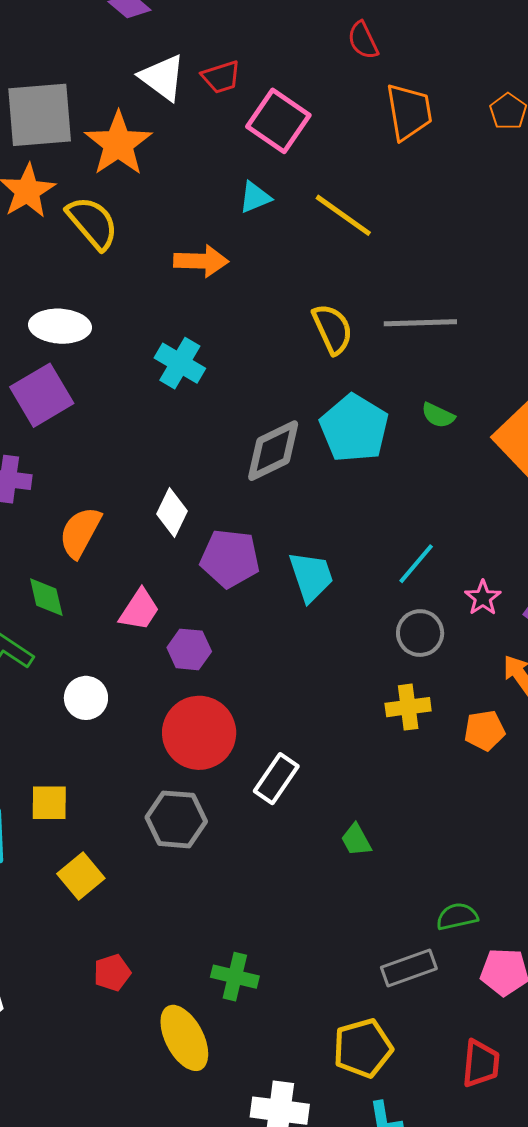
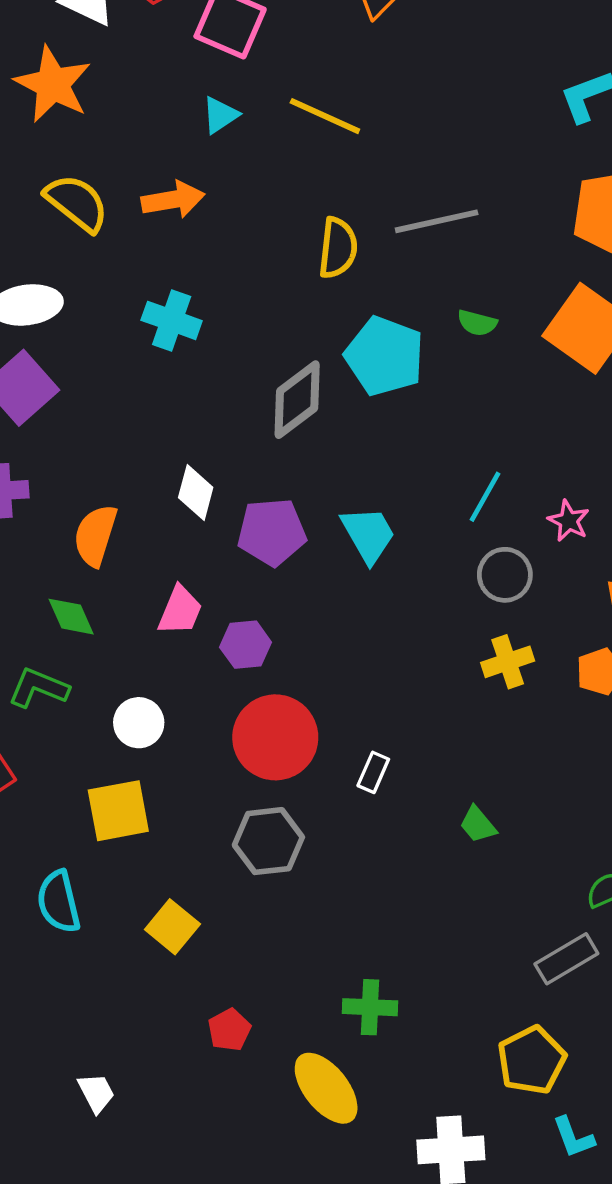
yellow semicircle: (92, 223) -> (77, 203), moved
yellow semicircle: (333, 329) -> (338, 248), turned 42
white rectangle: (276, 779) -> (373, 772), size x0.7
yellow square: (49, 803) -> (118, 811), moved, size x1.4

